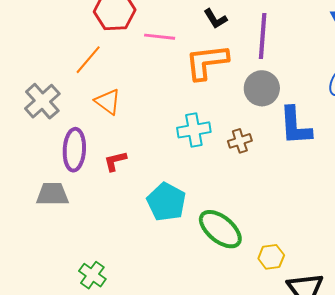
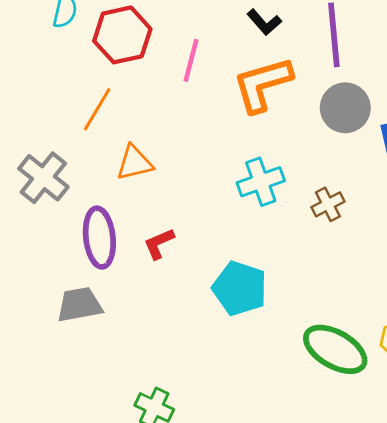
pink line: (160, 37) -> (191, 60), turned -72
orange triangle: (108, 102) -> (134, 163), turned -40
brown cross: (240, 141) -> (328, 204), moved
green ellipse: (220, 229) -> (335, 349), moved

